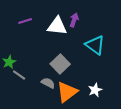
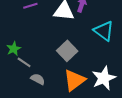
gray semicircle: (48, 83) -> (38, 79), moved
white star: (95, 90) -> (104, 78), size x1.6

